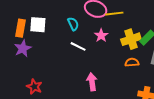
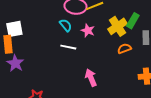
cyan semicircle: (73, 24) -> (66, 25), moved
white square: (38, 25) -> (14, 29), moved

